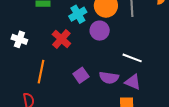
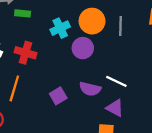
red cross: (61, 39) -> (25, 53), moved, turned -30
purple semicircle: (109, 78) -> (90, 89), moved

